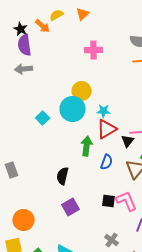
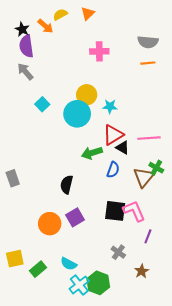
gray arrow: (24, 69) -> (25, 72), turned 54
cyan star: (104, 111) -> (110, 106), moved
cyan square: (43, 118) -> (42, 104), moved
black triangle: (128, 141) -> (123, 148), moved, turned -40
green arrow: (87, 146) -> (92, 153), turned -114
black square: (109, 201) -> (115, 211), size x1.5
orange circle: (24, 220) -> (50, 224), moved

